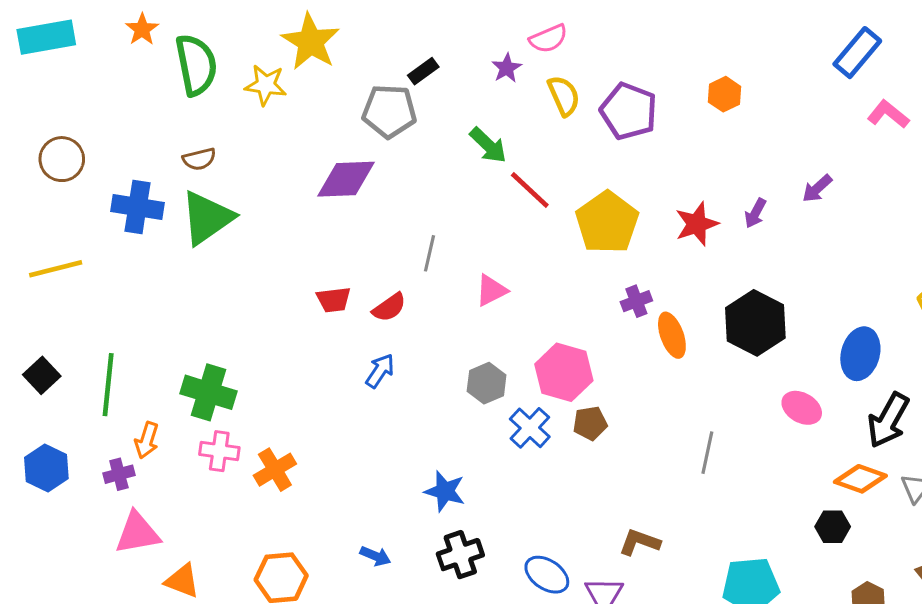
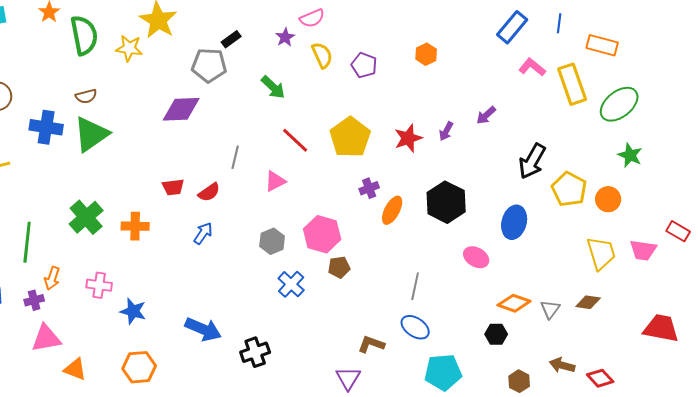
purple pentagon: (629, 111) -> (364, 65), size x0.7
red line: (530, 190) -> (295, 140), moved
orange ellipse: (672, 335) -> (392, 210), turned 48
green cross: (209, 392) -> (86, 217), moved, turned 32
black arrow: (888, 420) -> (532, 161), moved
blue cross: (530, 428) -> (291, 284), moved
orange cross: (275, 470) -> (135, 226), moved, turned 32
blue star: (445, 491) -> (133, 311), moved
blue arrow: (375, 556) -> (203, 329), moved, size x1.8
blue ellipse: (547, 575) -> (415, 327), moved

